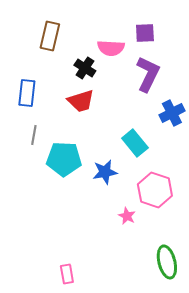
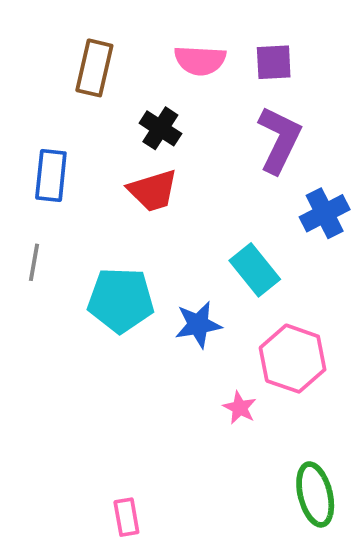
pink semicircle: (111, 48) -> (200, 60), moved
gray line: (34, 135) -> (34, 262), moved

